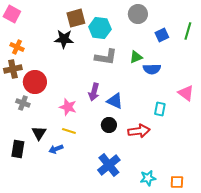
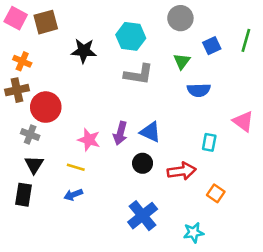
brown square: (76, 18) -> (46, 22), moved
green triangle: (136, 57) -> (182, 61), moved, turned -32
purple arrow: (94, 92) -> (120, 133), moved
yellow line: (69, 131) -> (76, 167), moved
black triangle: (39, 133) -> (34, 165), moved
orange square: (177, 182) -> (216, 193), moved, turned 32

